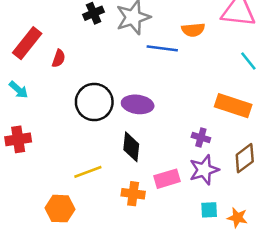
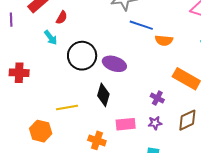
orange semicircle: (193, 30) -> (164, 40), moved
cyan arrow: (19, 90) -> (51, 38), moved
purple star: (204, 170) -> (155, 123), size x0.6
orange cross: (133, 194) -> (97, 140), moved

